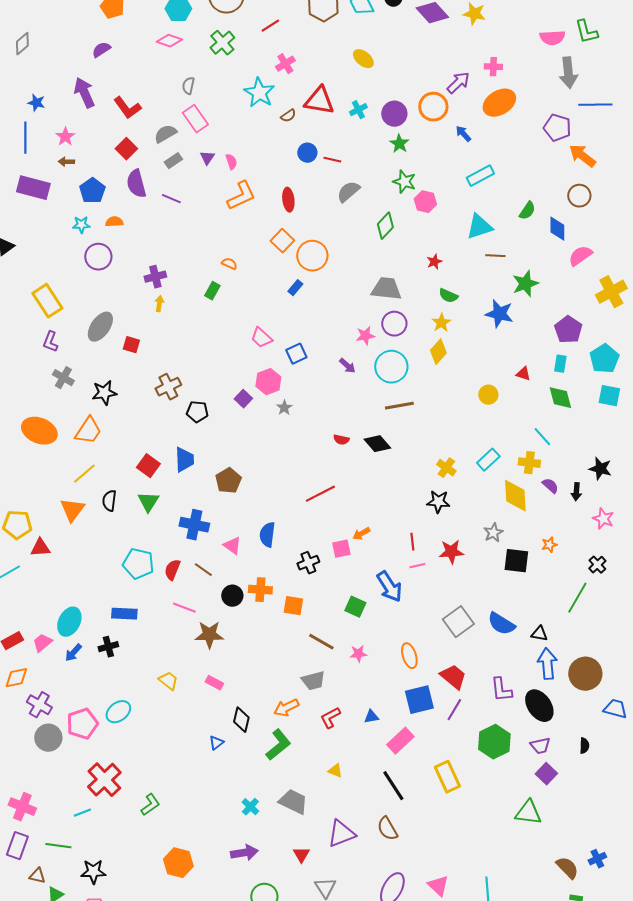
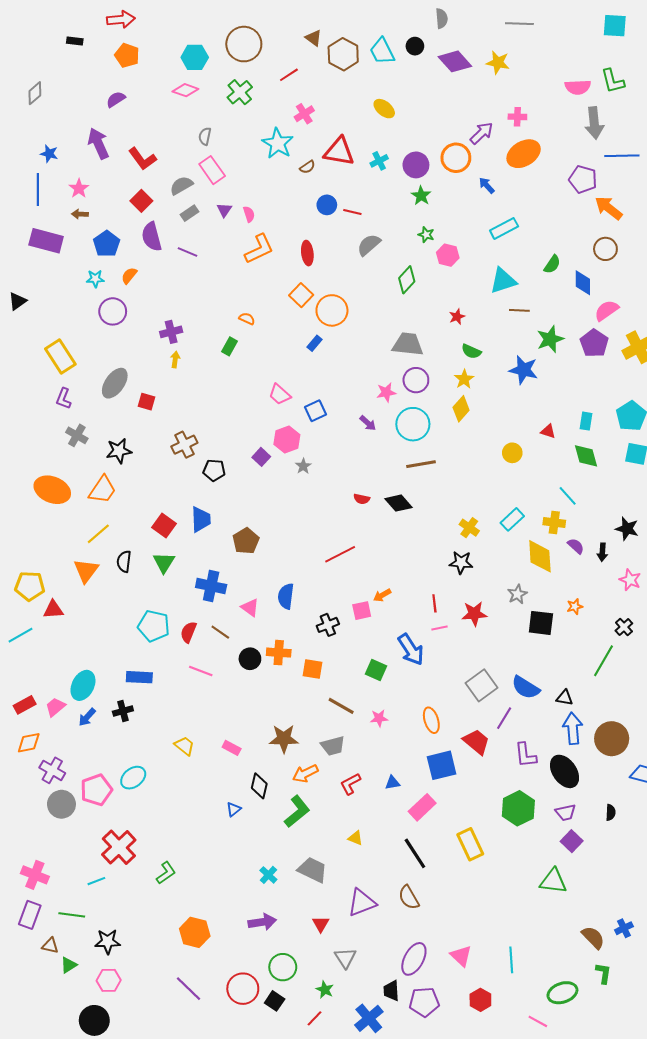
green star: (404, 182) -> (426, 235), size x0.7
orange semicircle: (114, 222) -> (129, 276), turned -48
purple pentagon: (568, 330) -> (594, 343), moved
brown star: (209, 635) -> (284, 739), moved
purple line: (454, 710) -> (504, 718), moved

